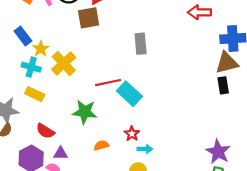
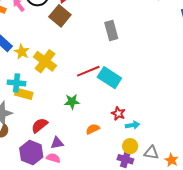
brown square: (89, 18) -> (60, 16), turned -30
cyan cross: (31, 67) -> (17, 83), moved
green star: (85, 112) -> (72, 102), size x0.7
red semicircle: (45, 131) -> (40, 125), turned 120

